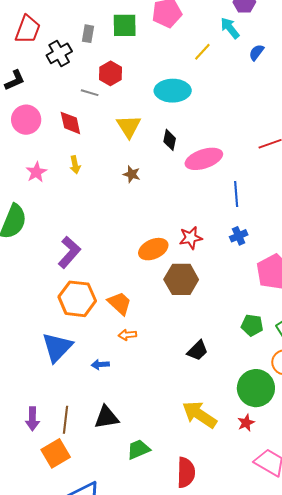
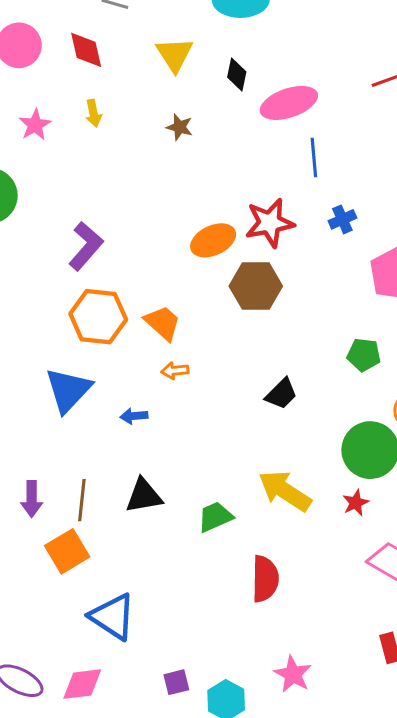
blue line: (236, 194) -> (314, 157), moved
red star: (191, 238) -> (270, 223), size x1.4
green trapezoid: (138, 449) -> (215, 517), moved

